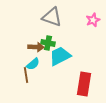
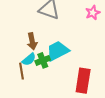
green cross: (48, 43) -> (43, 60), moved, turned -32
brown arrow: (36, 47) -> (32, 41), turned 77

